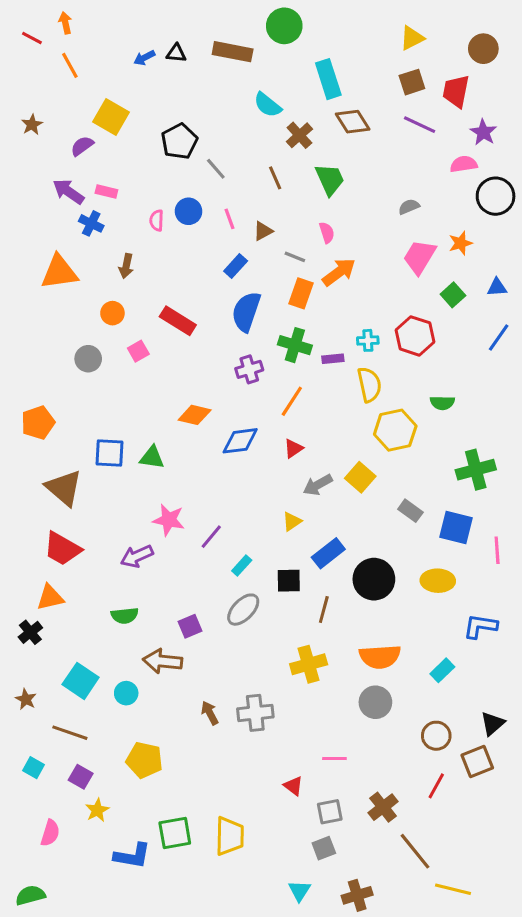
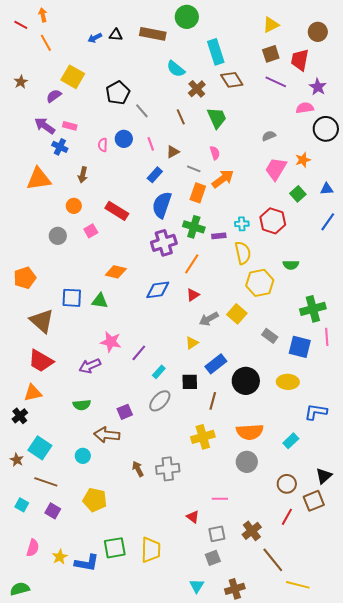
purple cross: (249, 369) -> (164, 243), size x1.4
orange diamond: (195, 415) -> (116, 272), moved
pink line: (497, 550) -> (327, 337), moved
cyan square: (81, 681) -> (40, 448), moved
yellow star: (97, 810) -> (60, 557), moved

